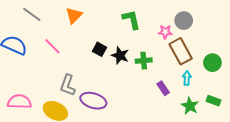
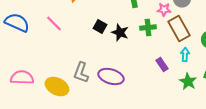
green cross: (144, 61) -> (148, 28), moved
gray L-shape: (68, 85) -> (81, 72), moved
purple ellipse: (93, 101) -> (111, 76), moved

